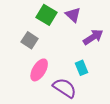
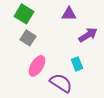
green square: (47, 15) -> (24, 14), moved
purple triangle: (73, 15) -> (69, 14), turned -42

